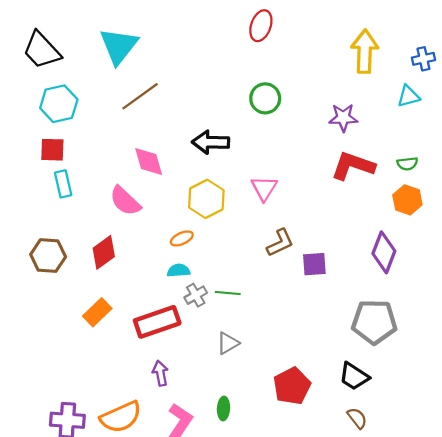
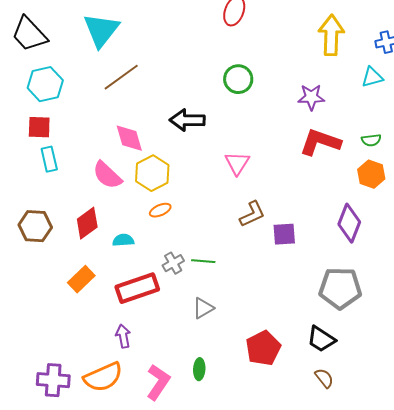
yellow hexagon: (206, 199) -> (152, 173), moved
cyan semicircle: (179, 271) -> (123, 240), moved
purple arrow: (160, 373) -> (123, 336), moved

